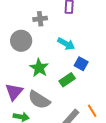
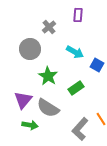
gray cross: (40, 19) -> (49, 27), turned -32
blue square: (81, 64) -> (97, 65), moved

